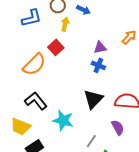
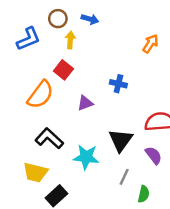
purple triangle: (100, 48) -> (85, 103), moved
black triangle: (93, 99) -> (121, 140), moved

